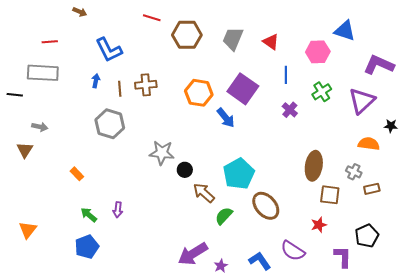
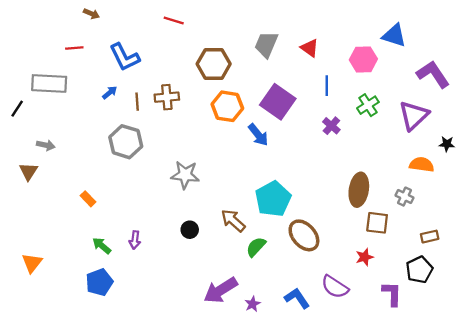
brown hexagon: (187, 35) -> (214, 64), moved
red line: (50, 42) -> (74, 48), moved
purple L-shape: (379, 65) -> (433, 74), turned 32
blue arrow: (96, 81) -> (110, 93), turned 40
black line: (15, 95) -> (17, 109), turned -63
black circle: (185, 170) -> (190, 230), moved
brown rectangle: (372, 189) -> (430, 237), moved

